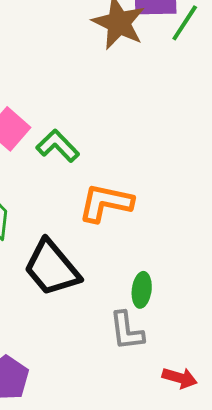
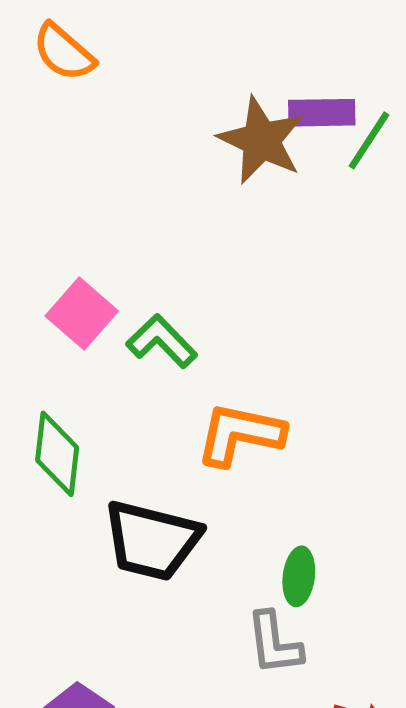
black trapezoid: (52, 268) -> (152, 540), turned -36

